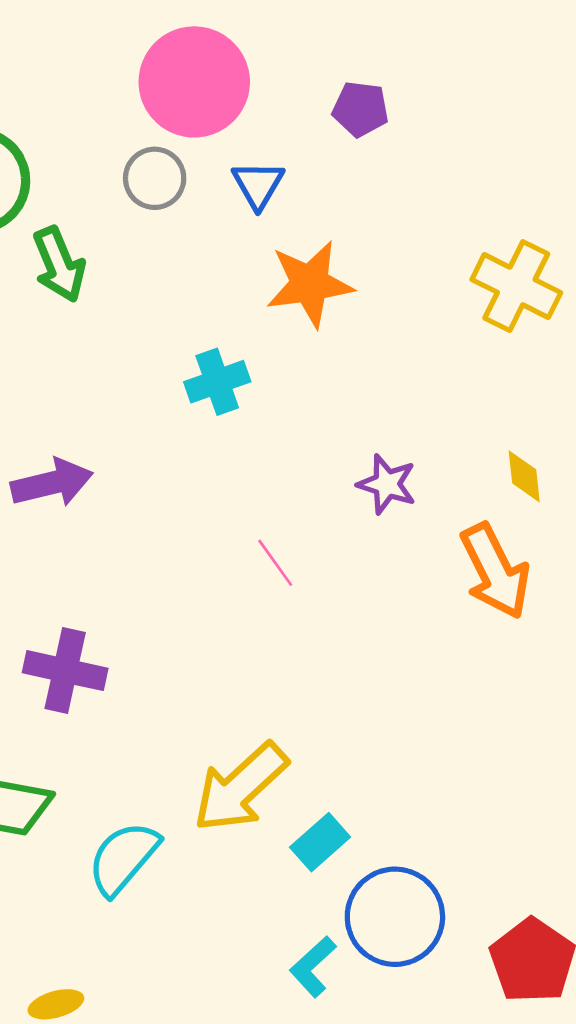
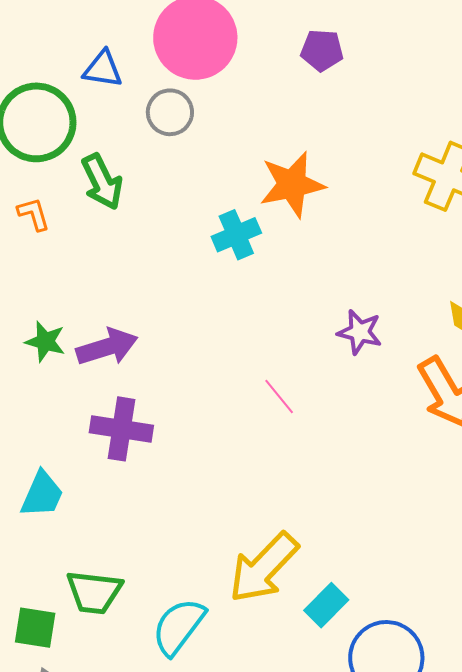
blue triangle: (258, 185) -> (103, 69), moved, turned -48
cyan cross: (217, 382) -> (236, 235), moved
purple cross: (65, 671) -> (121, 429), moved

